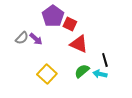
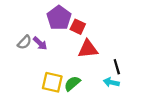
red triangle: (79, 44) -> (88, 49), turned -30
green semicircle: (82, 71) -> (72, 83), moved
yellow square: (47, 74) -> (52, 82), turned -30

